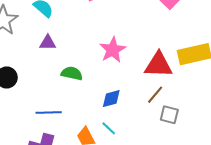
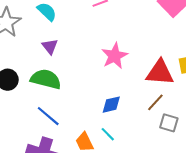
purple triangle: (48, 43) -> (50, 46), turned 48
green semicircle: (72, 73) -> (46, 79), moved, size x1.4
blue line: (49, 112) -> (48, 116), turned 40

